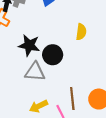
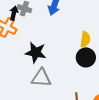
black circle: (53, 55) -> (86, 57), moved

